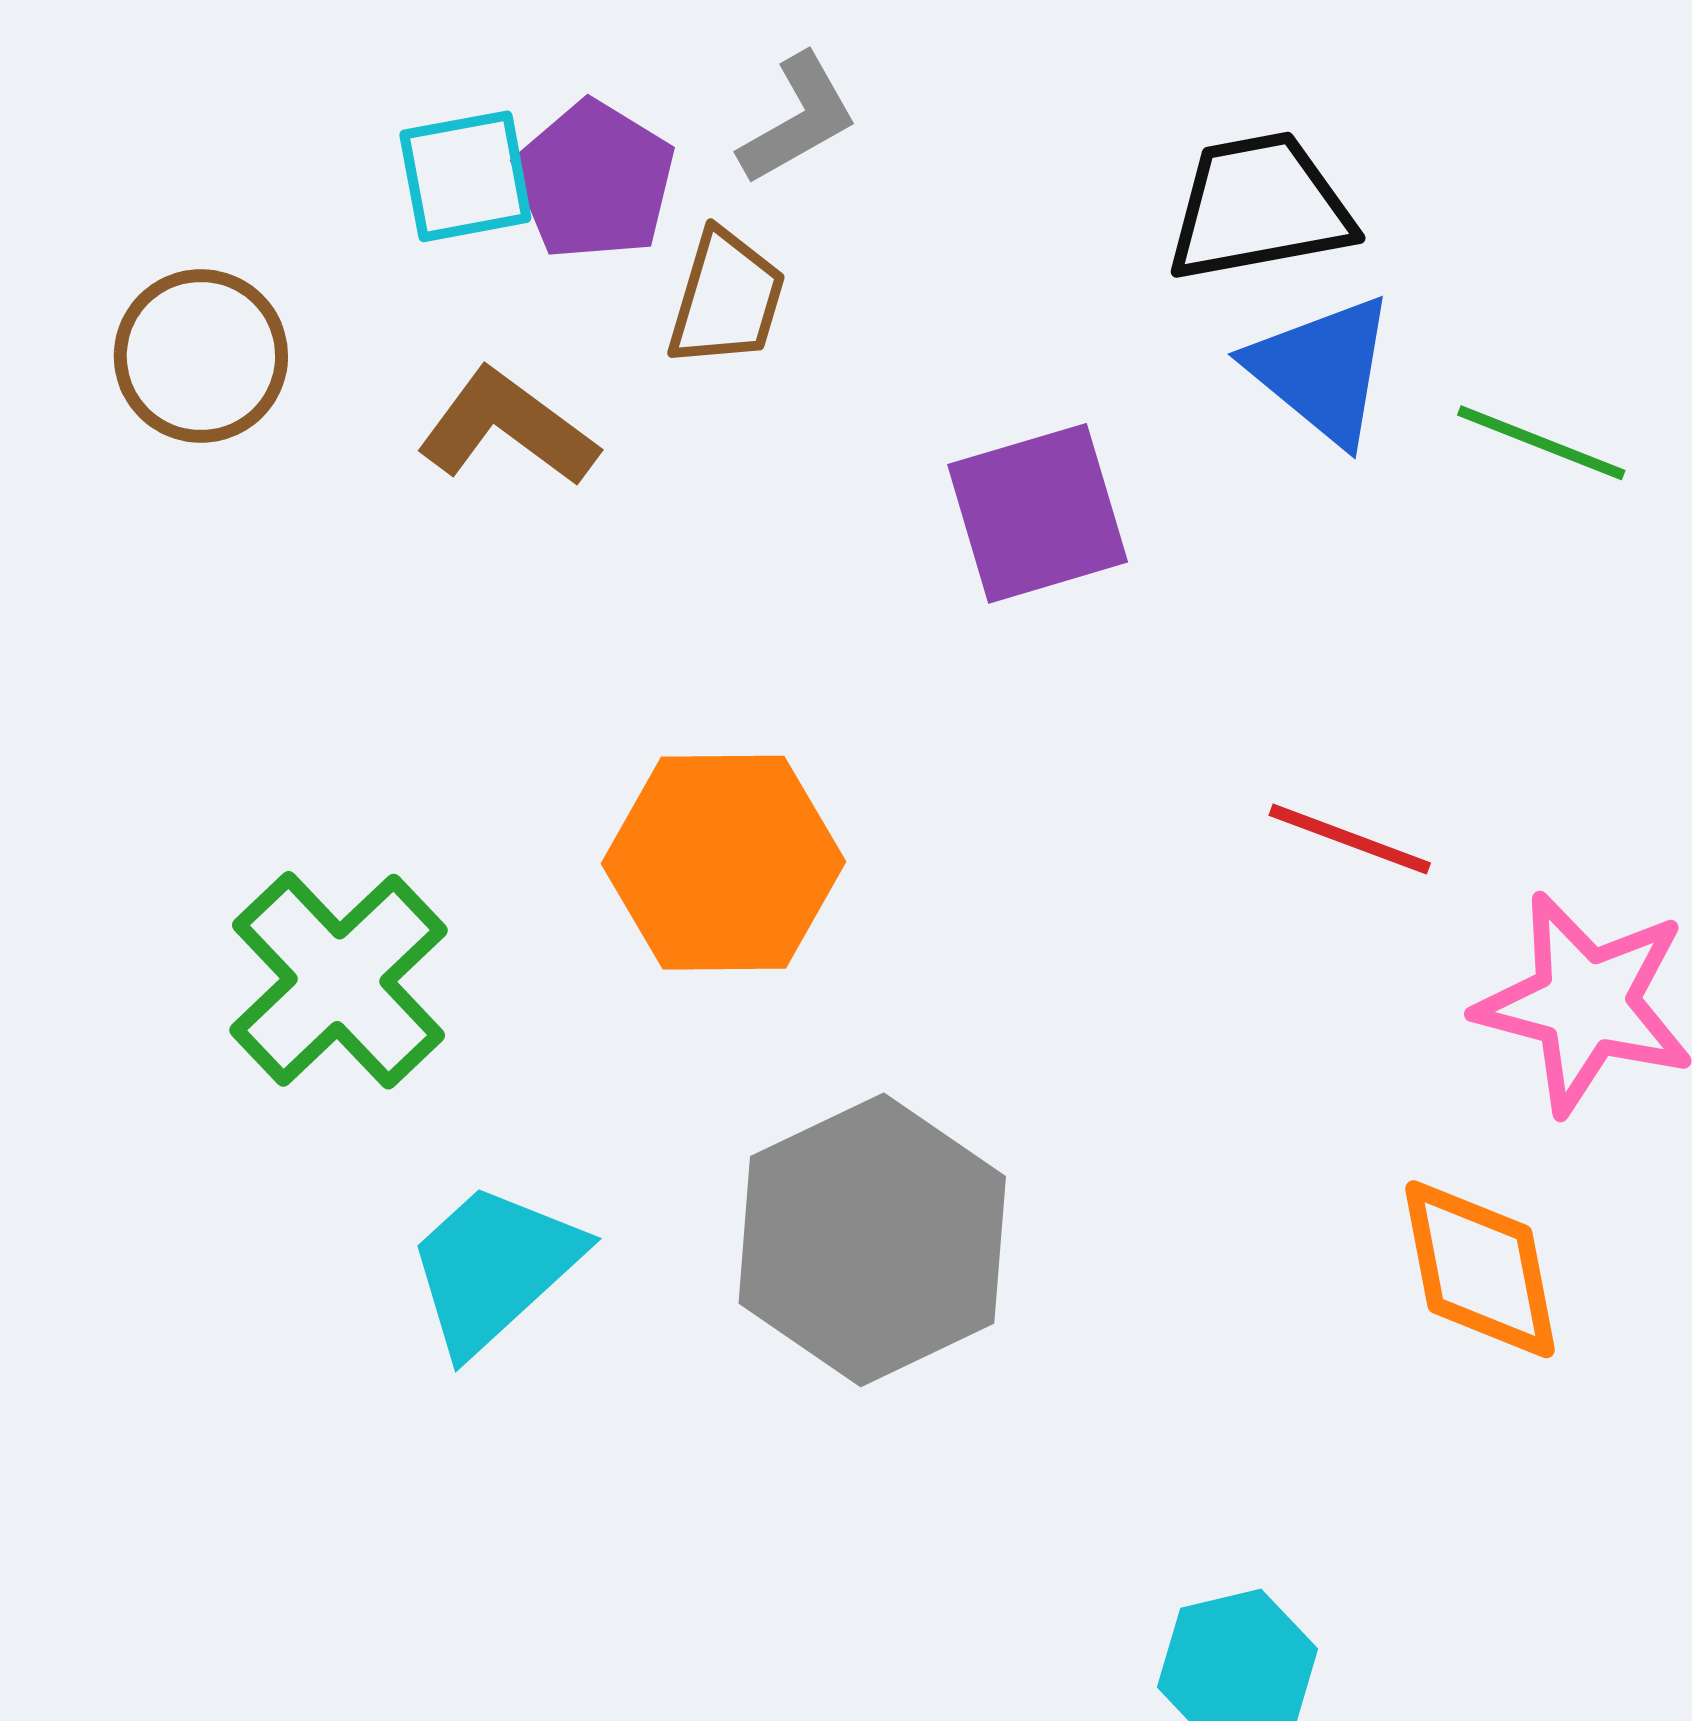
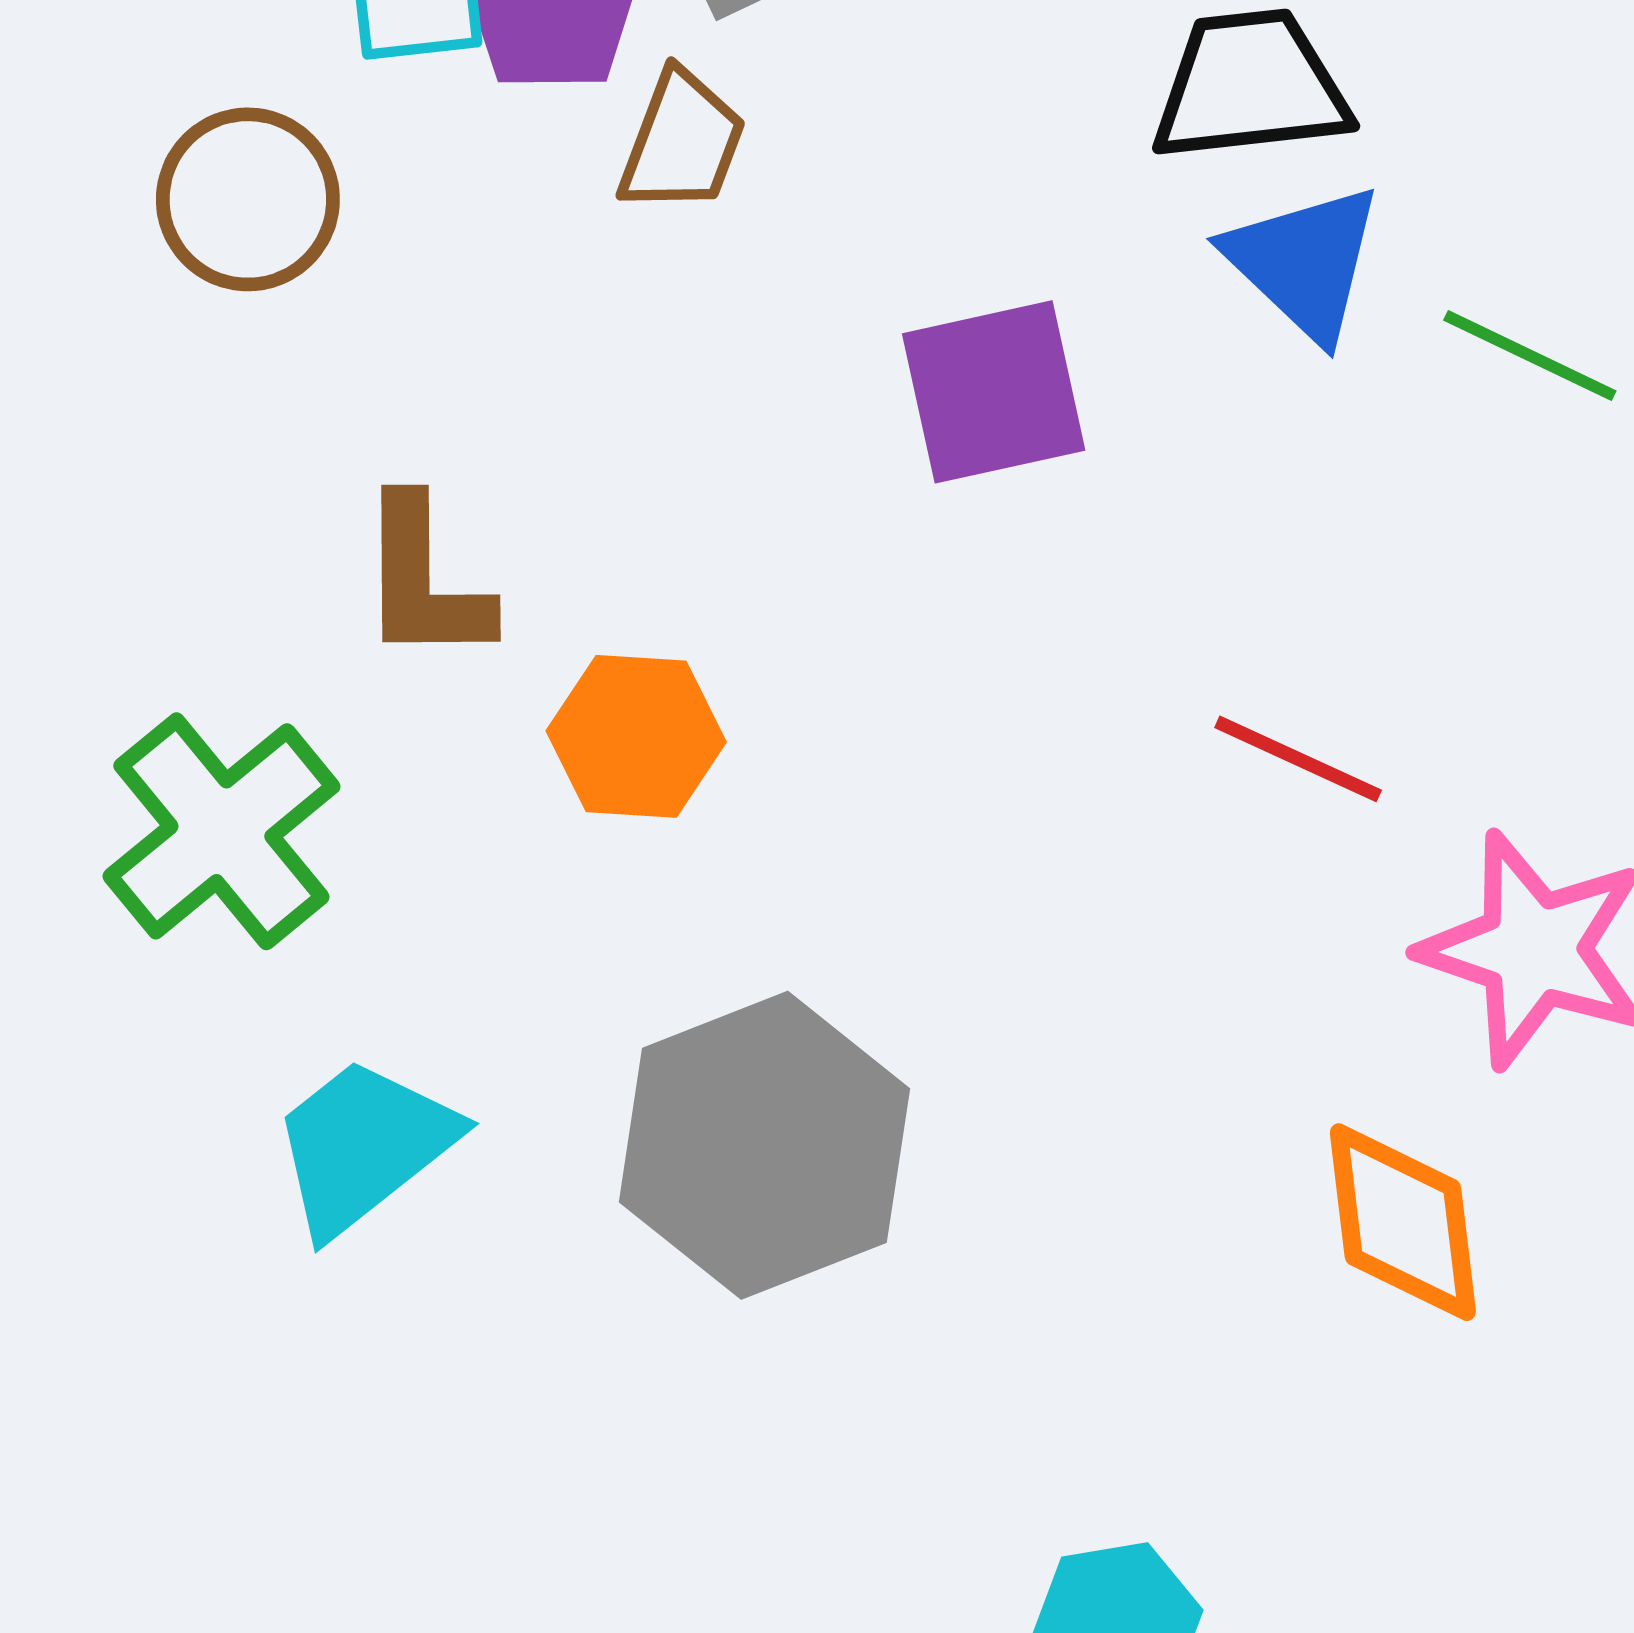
brown circle: (201, 356) -> (248, 199), moved
brown L-shape: (507, 428) -> (424, 580), moved, turned -131
orange hexagon: (723, 863) -> (636, 736), size x0.7

